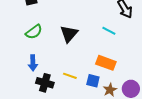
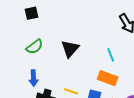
cyan line: (109, 31) -> (111, 55), moved, turned 40

